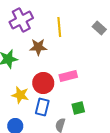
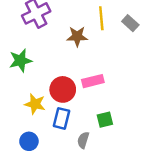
yellow line: (59, 27) -> (101, 18), moved
brown star: (38, 47) -> (77, 36), moved

